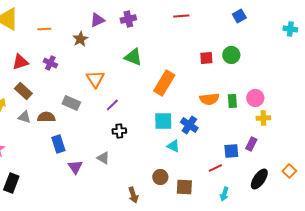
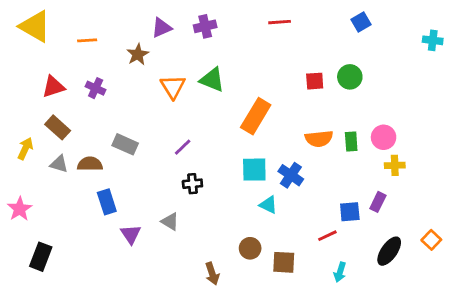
orange triangle: (95, 79) -> (173, 87), moved

